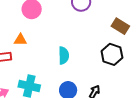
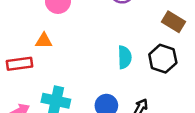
cyan semicircle: (64, 55) -> (125, 57), moved

